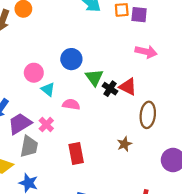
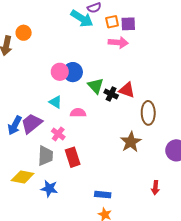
pink arrow: (146, 52) -> (118, 42), moved
pink circle: (34, 73) -> (60, 72), moved
purple trapezoid: (20, 124) -> (32, 123), moved
brown star: (124, 144) -> (131, 142), size x1.5
red rectangle: (76, 153) -> (73, 157), moved

